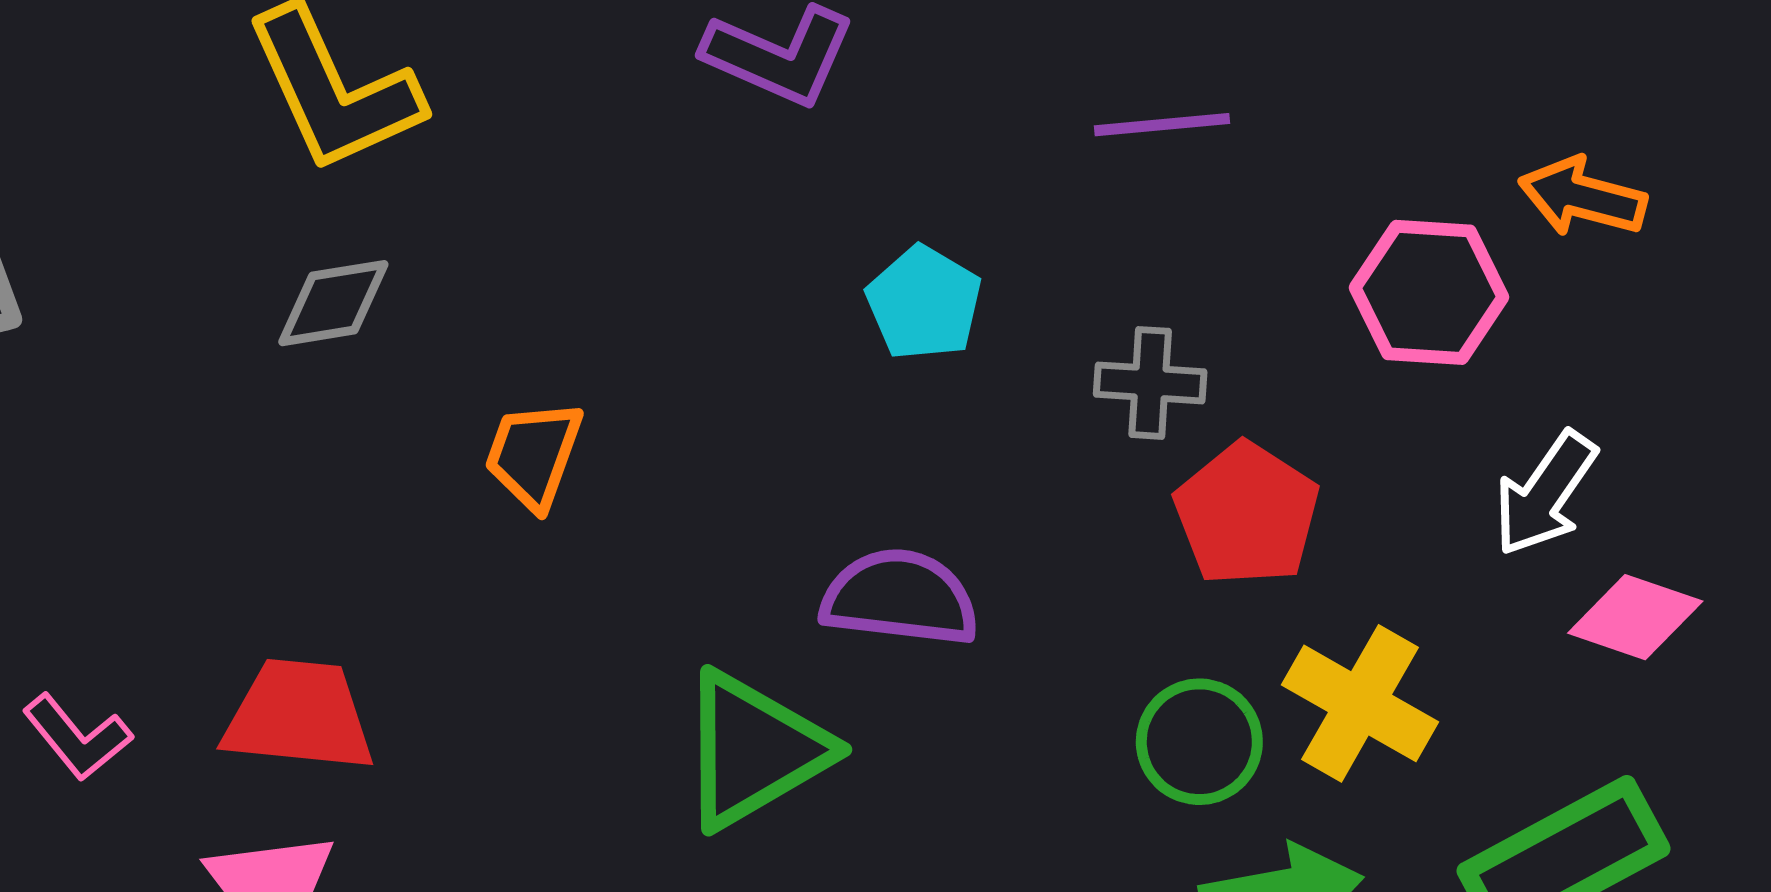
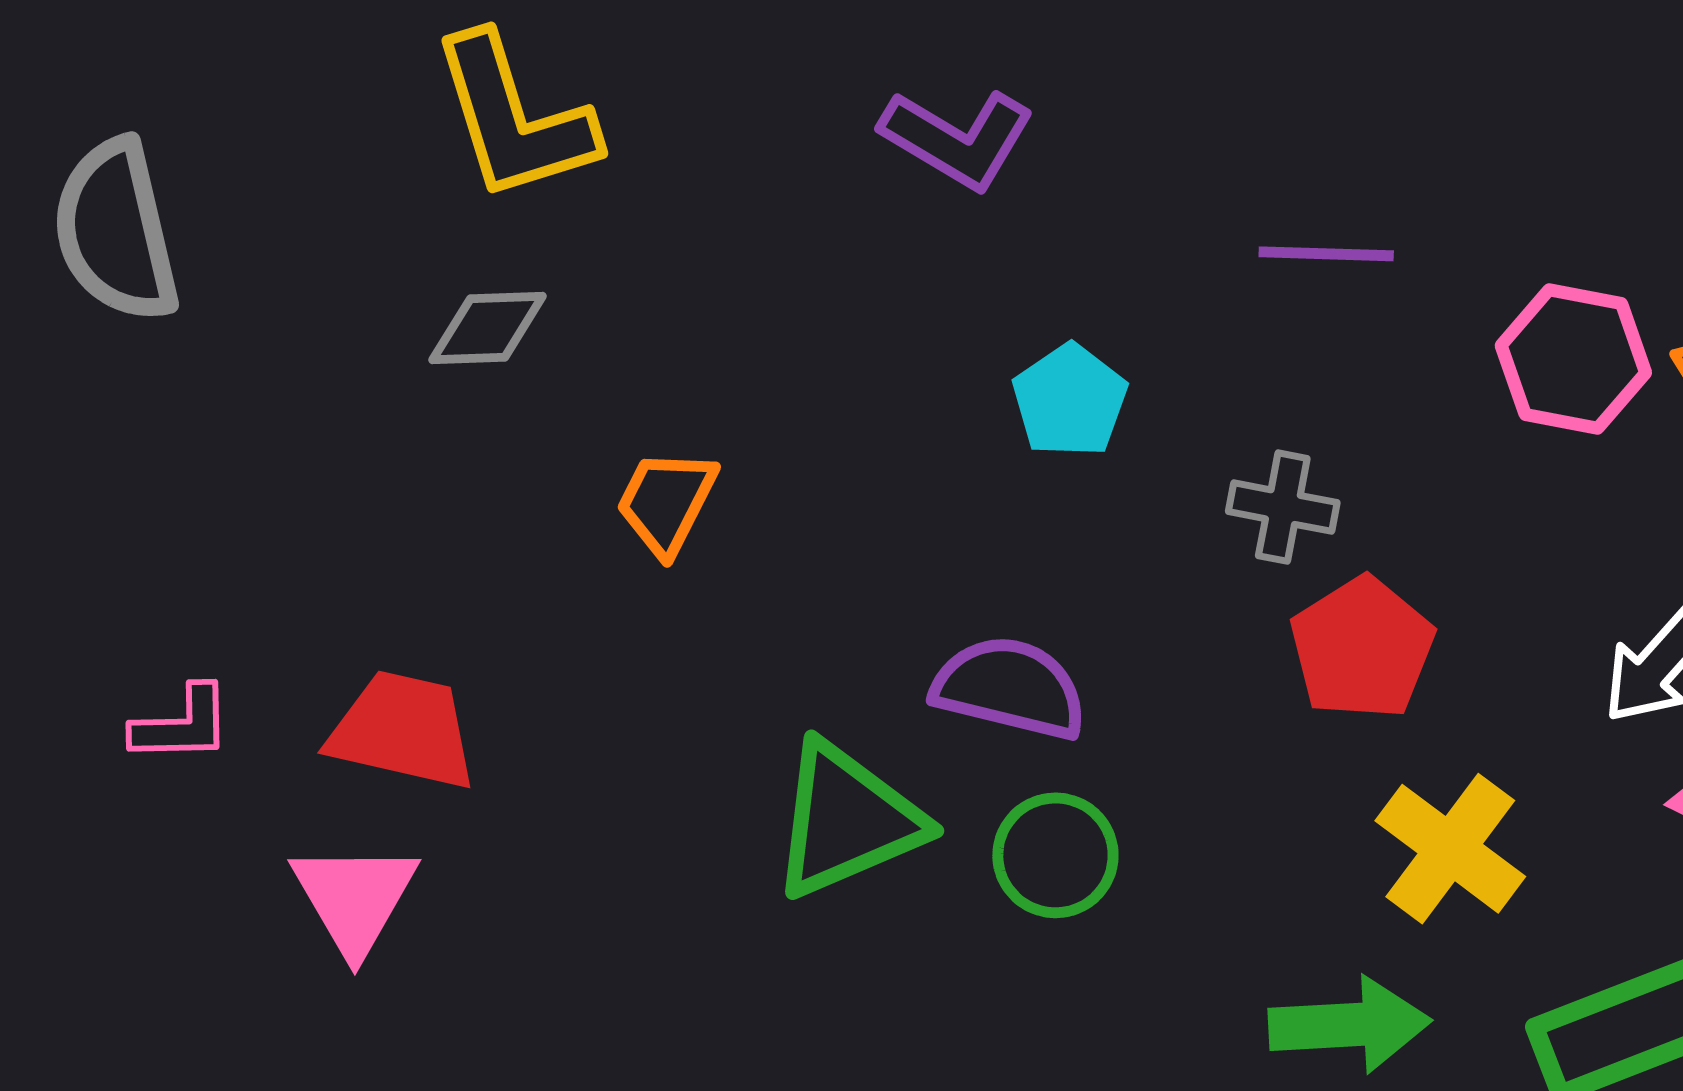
pink hexagon: (1429, 292) -> (1573, 359), moved
pink L-shape: (77, 737) -> (182, 725), turned -59
green circle: (1199, 742) -> (1055, 855), moved

